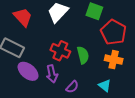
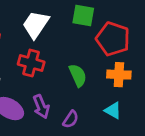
red cross: (60, 51) -> (31, 63), moved

